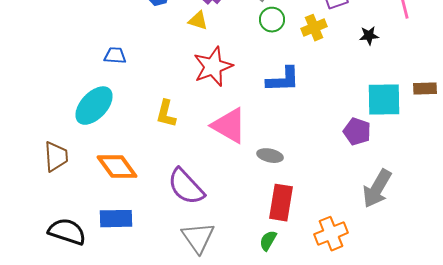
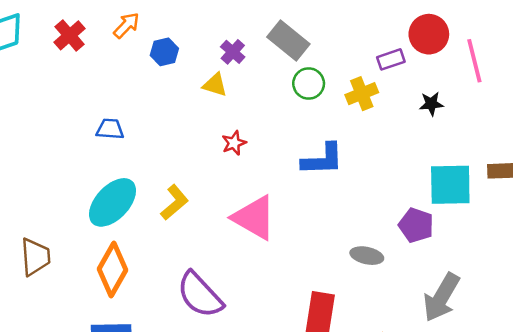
red star: (213, 67) -> (234, 143), size x0.5
cyan ellipse: (94, 106) -> (113, 202), moved
yellow L-shape: (166, 114) -> (175, 202), turned -144
gray ellipse: (270, 156) -> (367, 256), moved
orange diamond: (117, 167) -> (113, 269), turned 66

